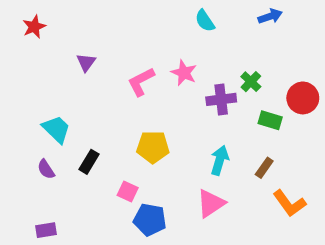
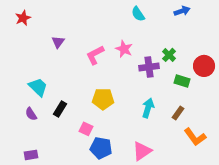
pink triangle: (211, 203) -> (142, 151), moved

